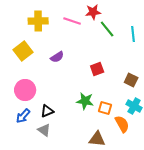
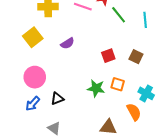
brown square: (131, 80) -> (136, 57), moved
orange square: (105, 108) -> (118, 84), moved
gray triangle: (44, 130) -> (54, 128), moved

